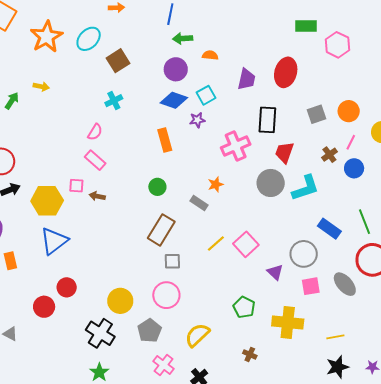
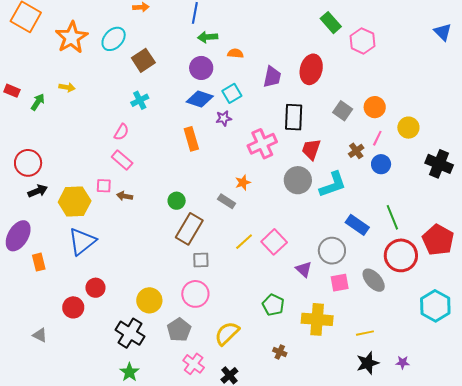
green rectangle: (306, 26) -> (331, 23), turned 50
gray square: (317, 114) -> (343, 111), turned -36
green circle: (157, 187) -> (177, 201), moved

